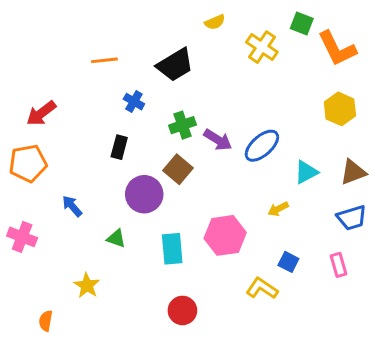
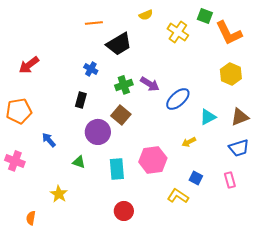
orange line: (104, 60) -> (94, 23), moved
red arrow: (41, 113) -> (29, 65), moved
purple arrow: (218, 140) -> (150, 84), moved

